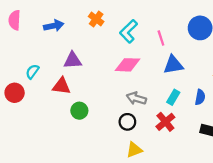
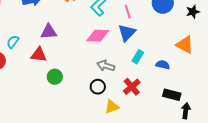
blue triangle: (173, 65) -> (127, 33), moved, turned -36
cyan rectangle: (173, 97) -> (138, 57), moved
blue semicircle: (200, 97) -> (163, 65), turned -88
yellow triangle: (134, 150) -> (112, 107), moved

